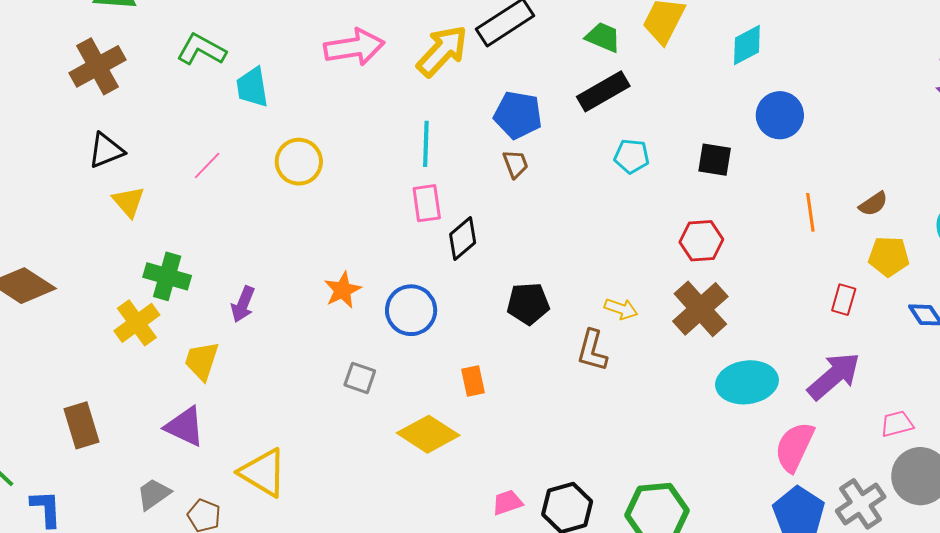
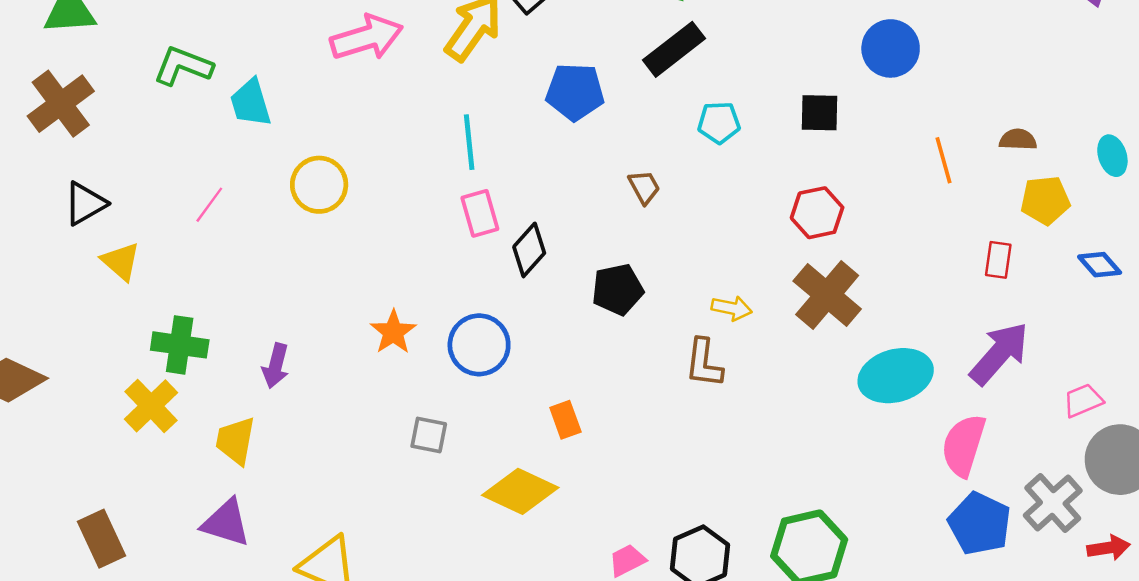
brown trapezoid: (515, 164) -> (644, 187), moved
brown semicircle: (873, 204) -> (1018, 140), turned -136
black pentagon: (528, 304) -> (618, 289), moved

